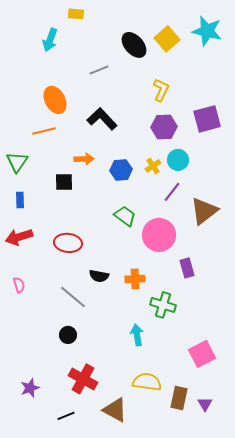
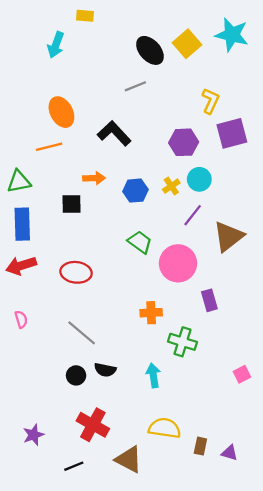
gray line: (99, 70) -> (135, 86), moved
yellow L-shape: (161, 90) -> (211, 101), moved
green triangle: (17, 162) -> (19, 182), turned 45
blue rectangle: (20, 200) -> (22, 224), size x1.8
black semicircle: (99, 276) -> (105, 370), moved
pink square: (202, 354) -> (242, 374), moved, size x0.6
brown rectangle: (179, 398) -> (200, 446), size x0.7
purple triangle: (205, 404) -> (230, 453), turned -42

